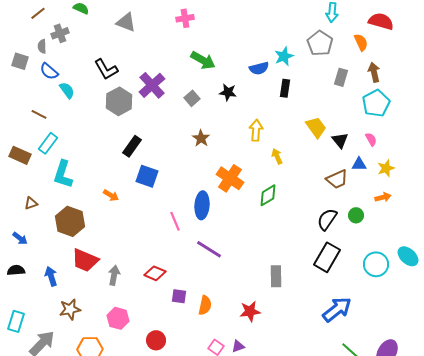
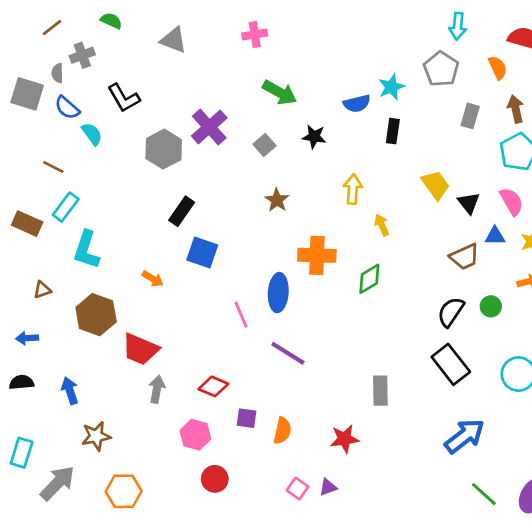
gray square: (20, 61) -> (27, 94), size x1.4
black L-shape: (106, 69) -> (124, 98), moved
pink semicircle: (371, 139) -> (511, 202), size x1.5
orange cross: (230, 178) -> (317, 255), turned -32
blue arrow: (20, 238) -> (27, 338), turned 140
black rectangle: (327, 257) -> (451, 364), turned -68
red trapezoid: (85, 260) -> (140, 349), moved
pink hexagon: (118, 318) -> (195, 435), moved

